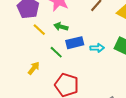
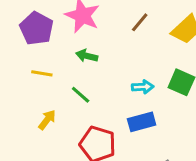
yellow line: (39, 30) -> (42, 73), moved, turned -32
blue rectangle: (75, 43) -> (142, 122), moved

